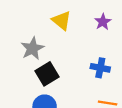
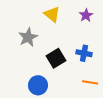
black square: (47, 74) -> (56, 58), moved

